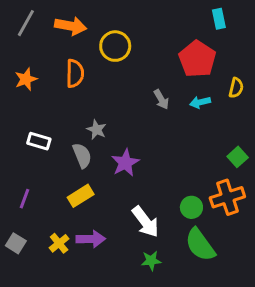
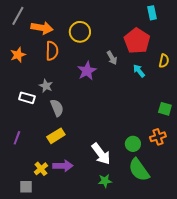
orange arrow: (71, 26) -> (42, 28), moved
gray arrow: (161, 99) -> (112, 58), moved
cyan arrow: (200, 102) -> (139, 71), turned 64
gray star: (96, 130) -> (46, 86), moved
green square: (238, 157) -> (165, 109), turned -32
purple star: (125, 163) -> (87, 71), moved
orange cross: (227, 197) -> (158, 137), size x0.7
gray square: (16, 243) -> (26, 187), moved, turned -32

